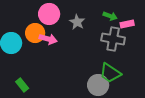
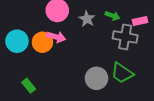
green arrow: (110, 16) -> (112, 16), moved
orange circle: (35, 33) -> (42, 42), moved
gray circle: (98, 85) -> (97, 78), moved

